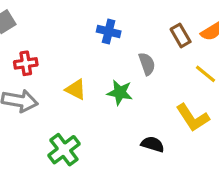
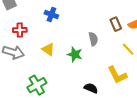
blue cross: (109, 32) -> (51, 15), moved

